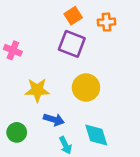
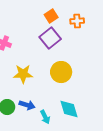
purple square: (72, 44) -> (50, 38), turned 30
blue arrow: (54, 120) -> (27, 105), moved

